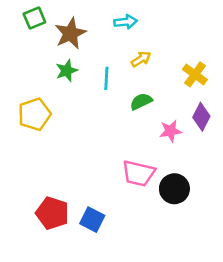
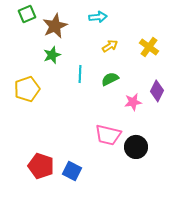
yellow cross: (195, 74) -> (149, 47), moved
cyan line: (106, 78) -> (80, 74), moved

